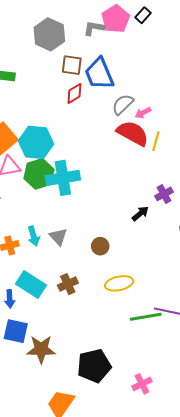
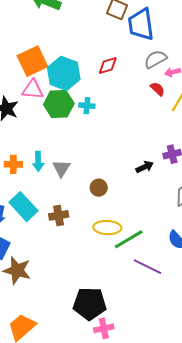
red diamond: (74, 94) -> (108, 65), moved
red semicircle: (133, 133) -> (158, 89), size x0.5
cyan cross: (63, 178) -> (87, 106), moved, size x0.5
green line: (146, 317) -> (129, 239), moved, turned -36
black pentagon: (94, 366) -> (90, 304), moved

